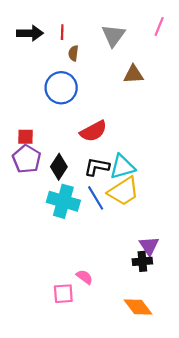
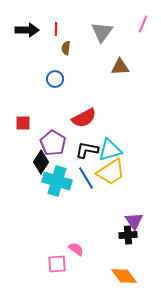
blue circle: (61, 88) -> (55, 79), size x0.6
purple pentagon: (27, 159) -> (53, 143), moved
black diamond: (59, 167) -> (41, 162), moved

